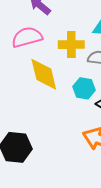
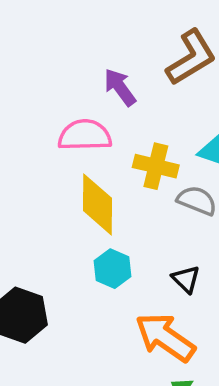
cyan hexagon: (84, 88) -> (112, 269), moved

